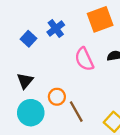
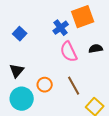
blue cross: (56, 28) -> (61, 28), moved
brown line: (76, 112) -> (74, 86), moved

